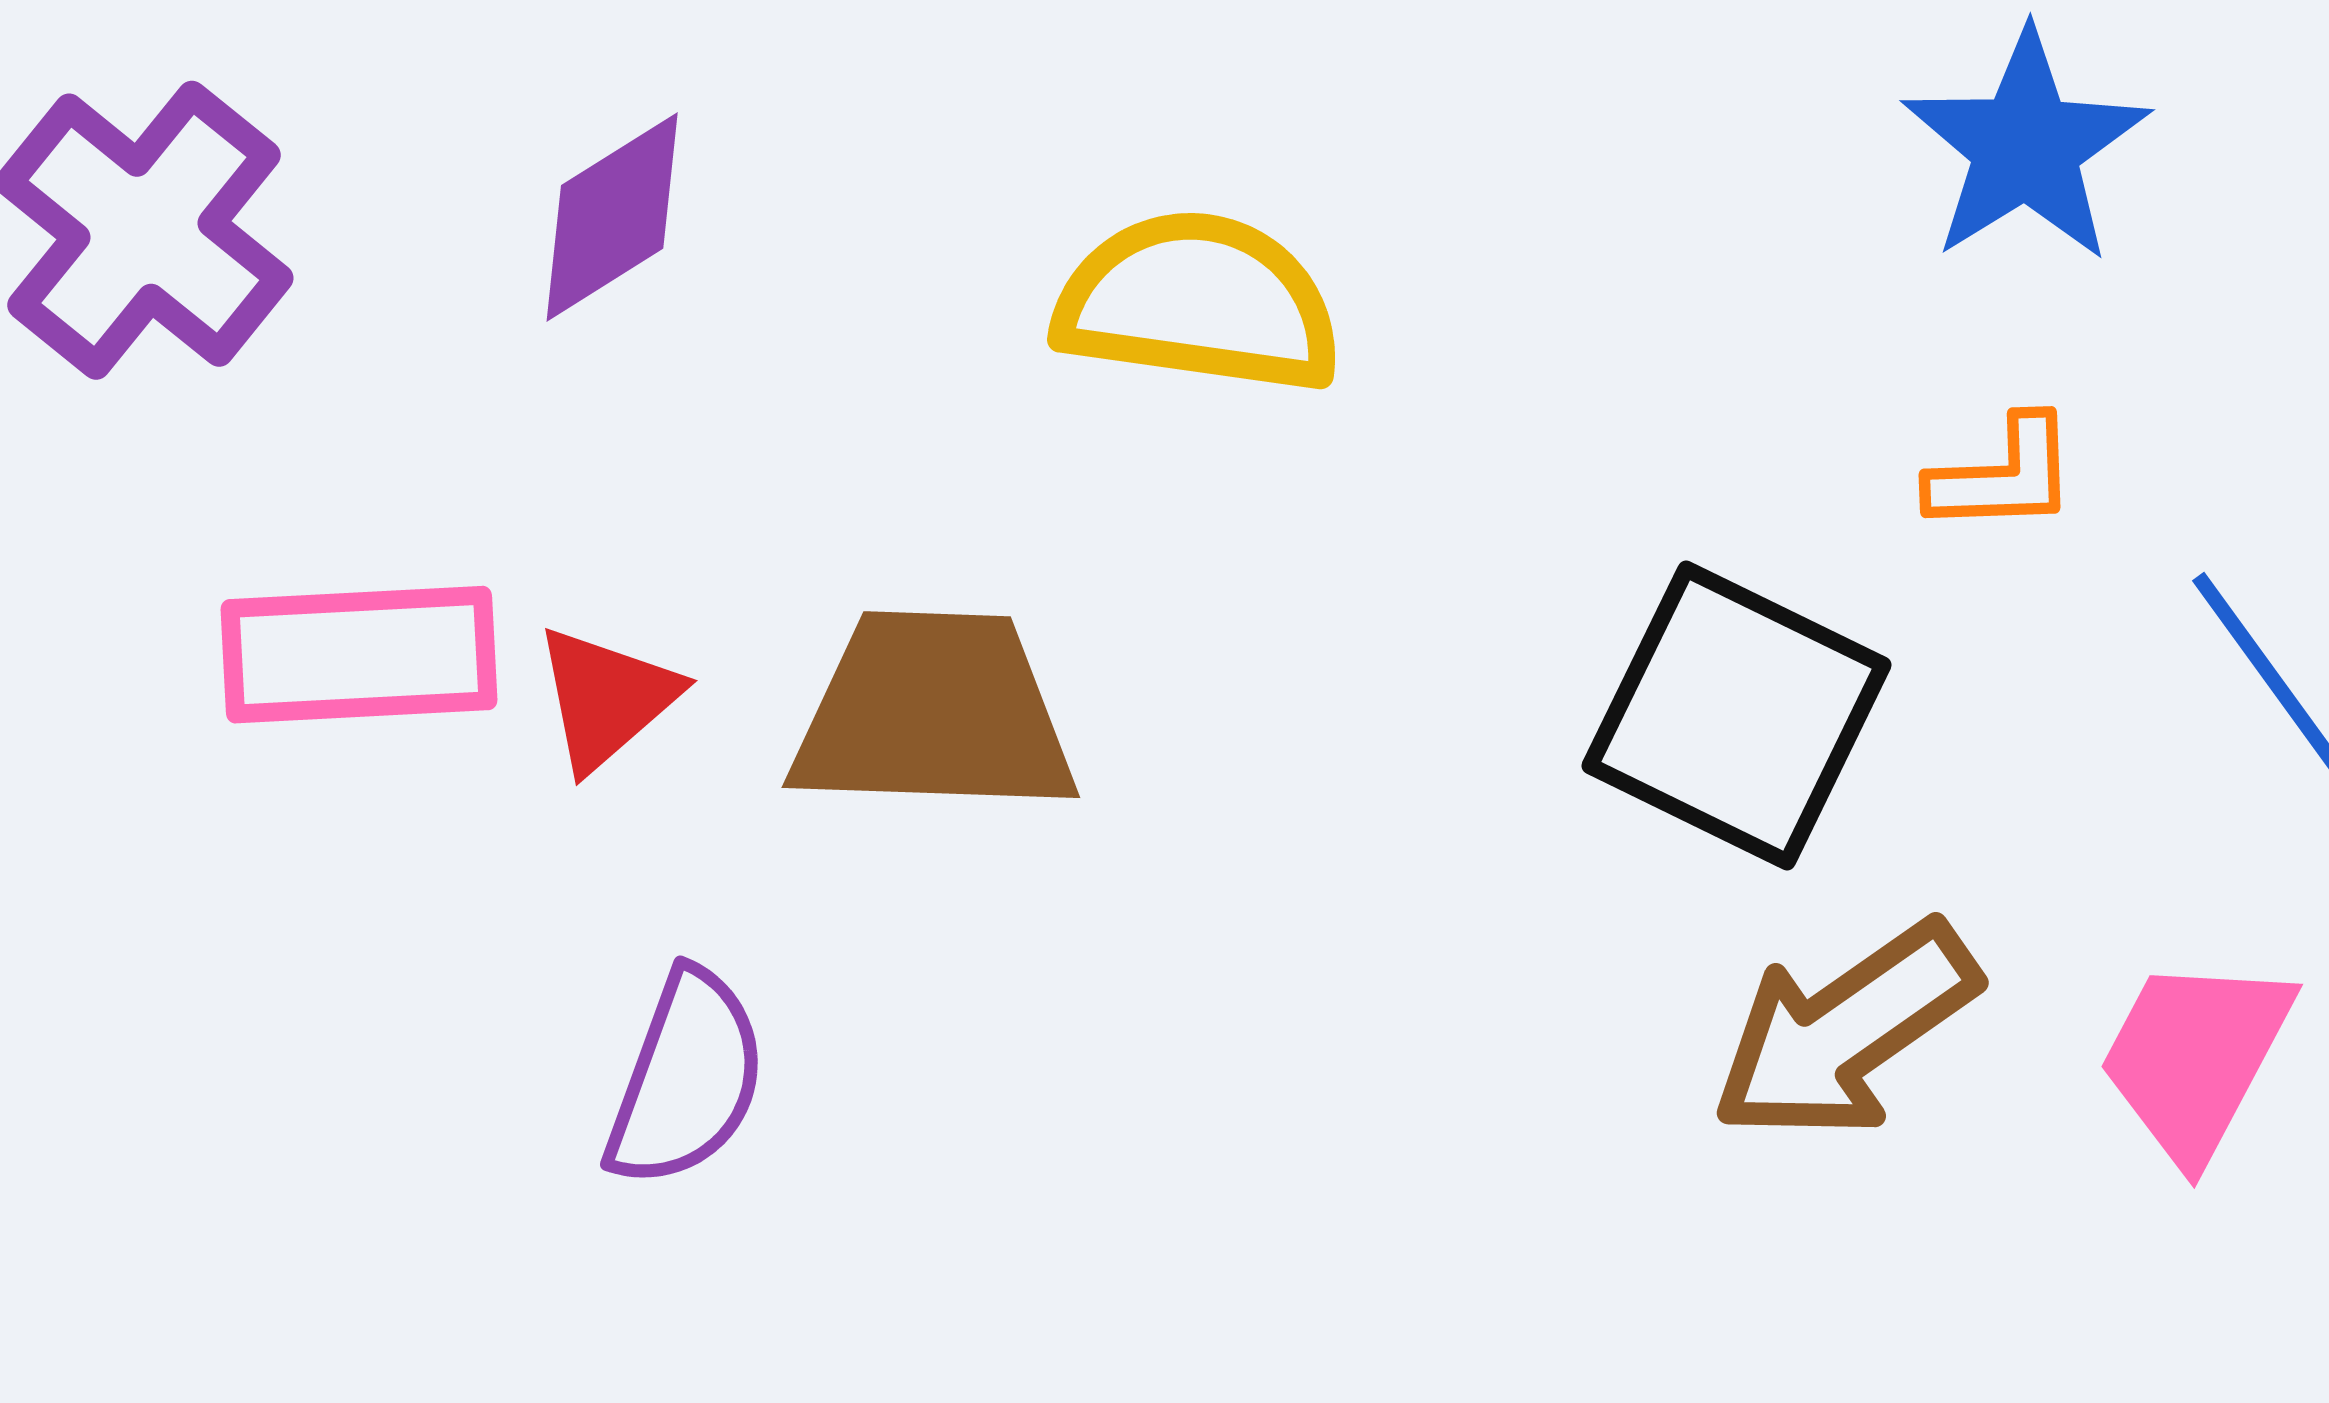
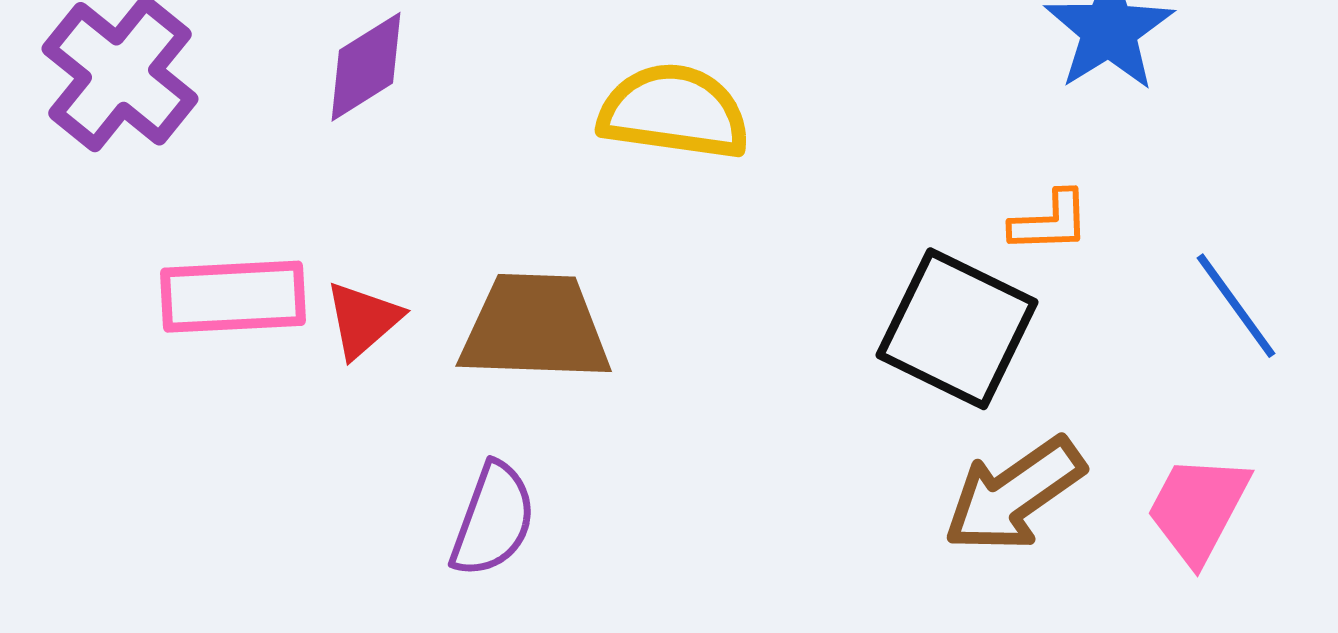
orange L-shape: (2003, 476) -> (1050, 222), moved
purple semicircle: (686, 1079) -> (493, 520), moved

